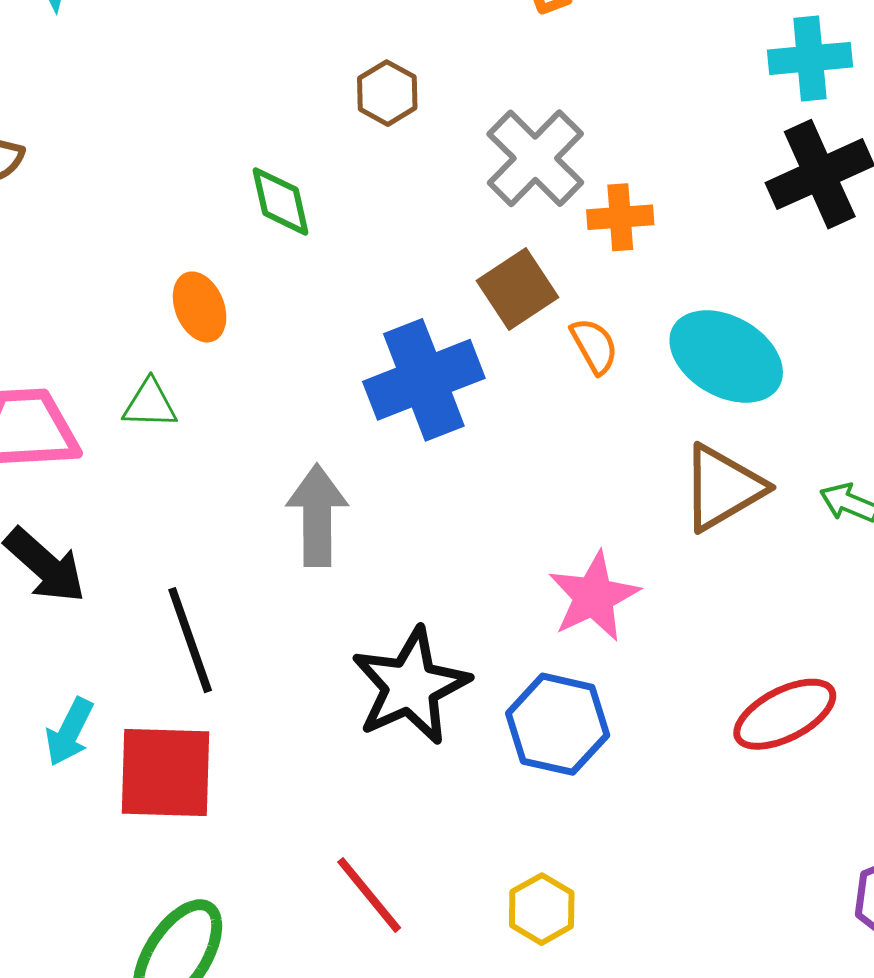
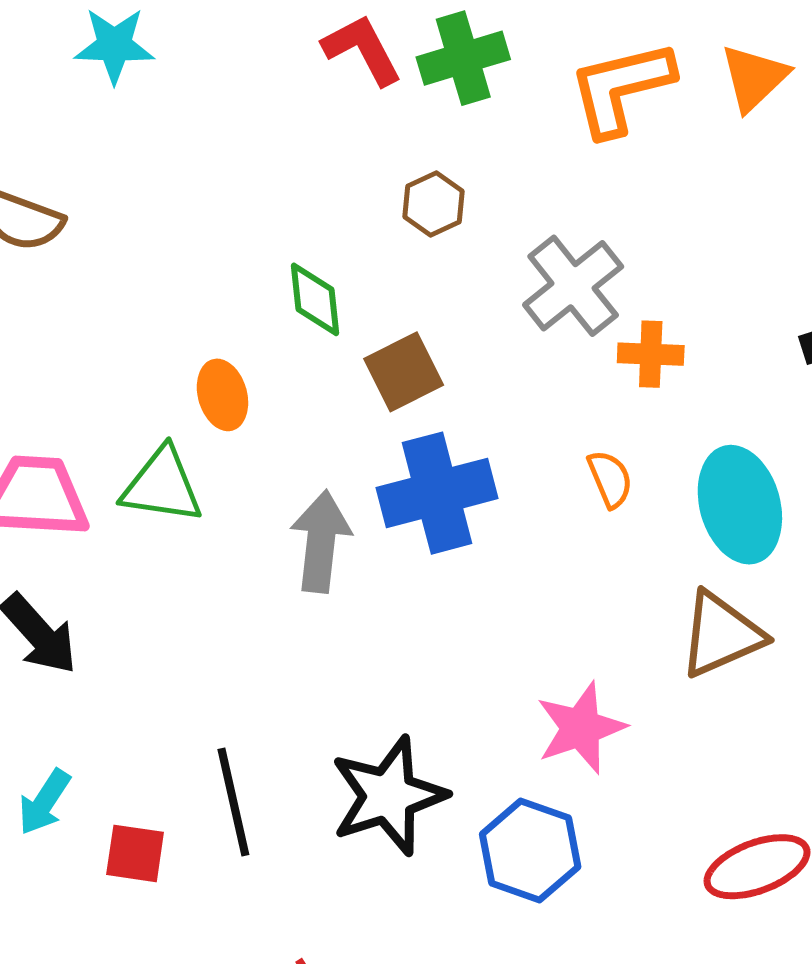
brown square: (518, 289) -> (404, 372), moved
cyan ellipse: (726, 356) -> (740, 505), turned 38
green triangle: (150, 404) -> (162, 486), size x1.5
gray arrow: (317, 515) -> (321, 541), moved
black line: (190, 640) -> (233, 802), moved
red square: (165, 773) -> (135, 853), size x0.6

